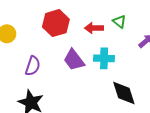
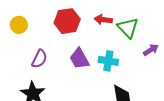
green triangle: (119, 21) -> (128, 28), size x1.6
red arrow: (94, 28) -> (103, 20), moved

